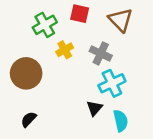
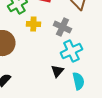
yellow cross: (65, 50) -> (33, 24), turned 32

